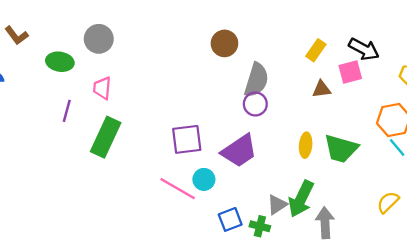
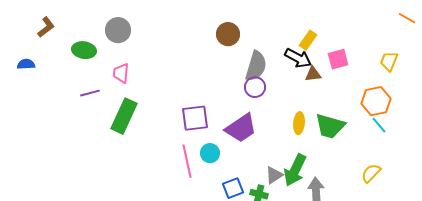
brown L-shape: (16, 35) -> (46, 27), turned -90
black arrow: (364, 49) -> (298, 58), moved
purple line: (67, 111) -> (90, 93), turned 60
pink line: (178, 189) -> (187, 161), turned 48

